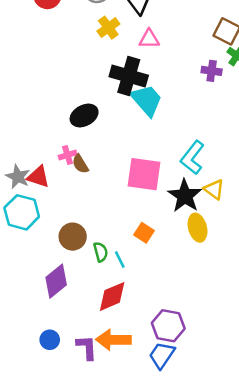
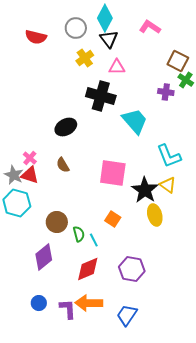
cyan trapezoid: (147, 100) -> (135, 121), moved
pink cross: (68, 155) -> (30, 158), moved, turned -32
cyan L-shape: (192, 158) -> (169, 156), moved, turned -60
purple hexagon: (168, 326) -> (132, 269), moved

